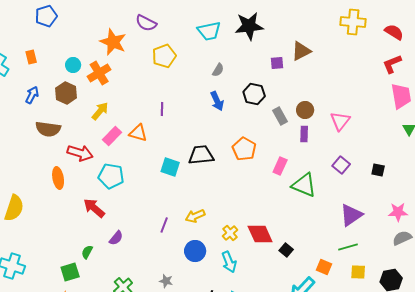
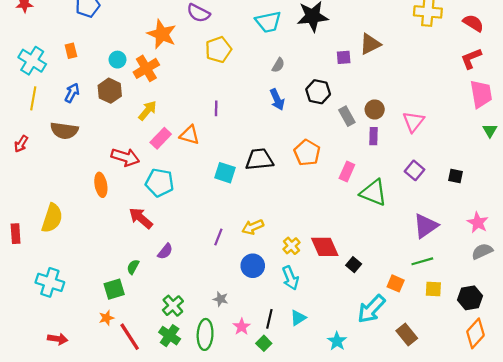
brown semicircle: (48, 129) -> (64, 131), moved
pink star: (398, 212) -> (478, 223), turned 30

